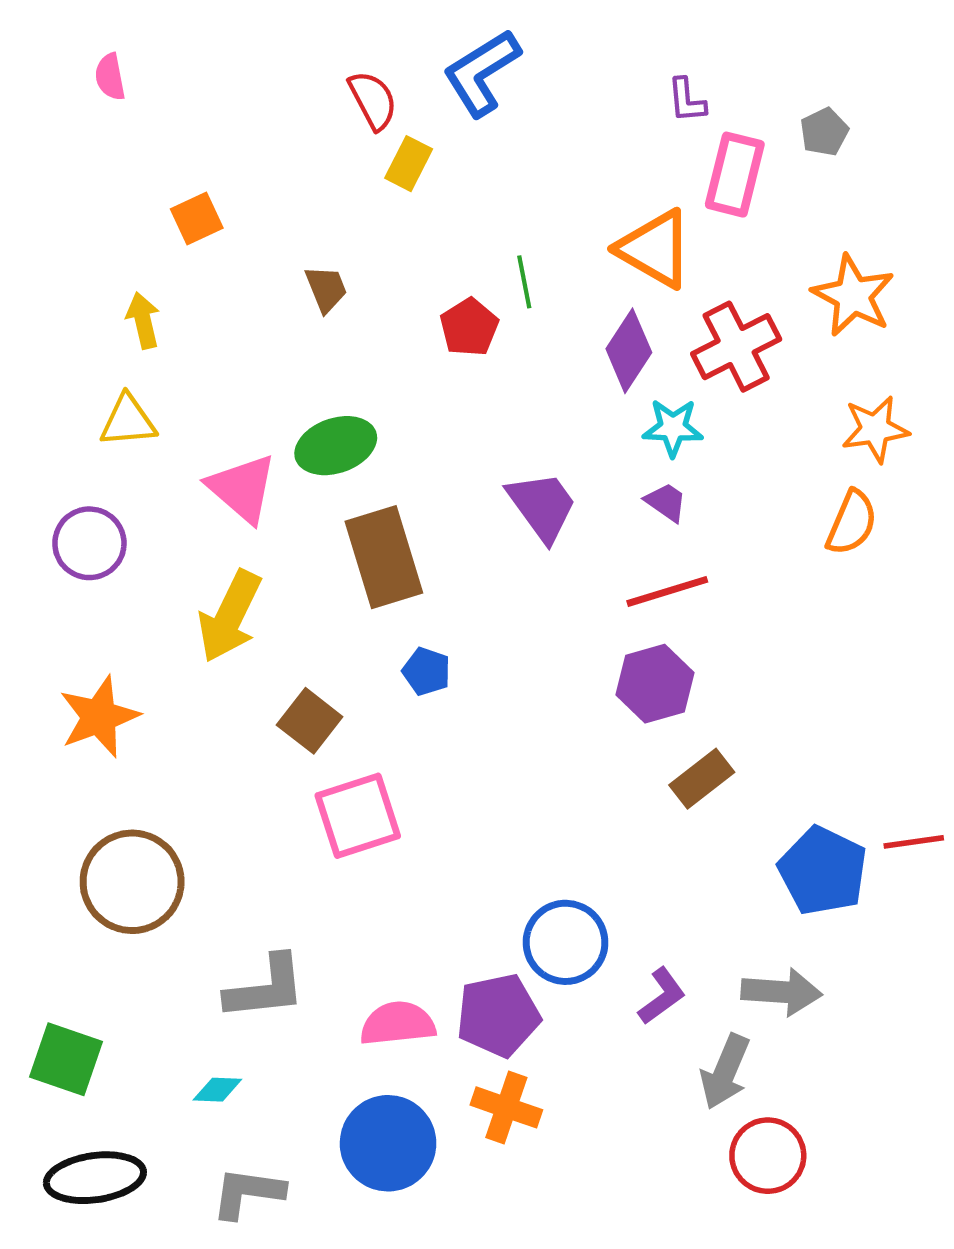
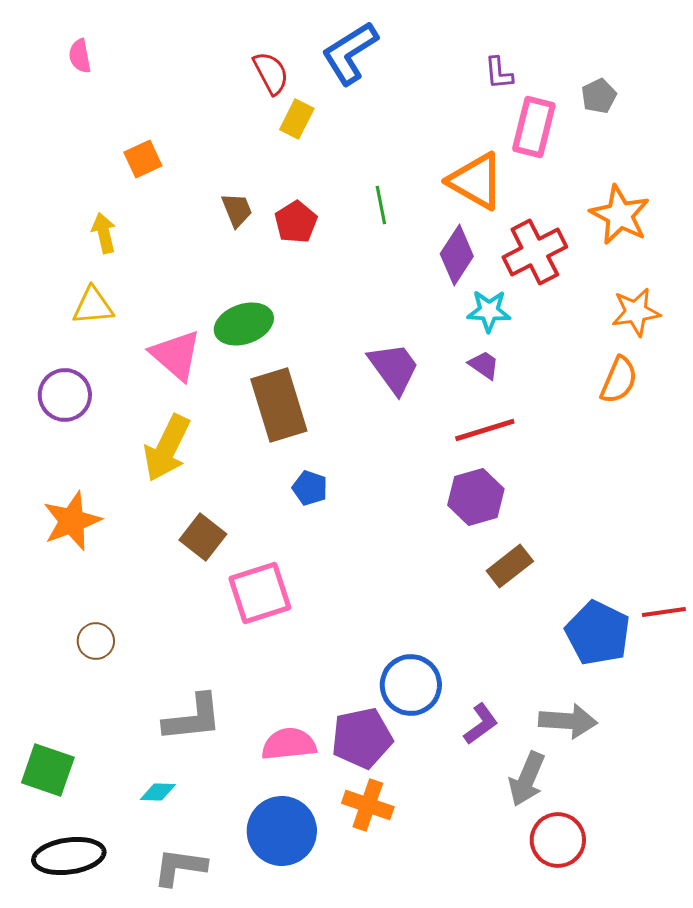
red pentagon: (469, 327) -> (296, 222), moved
brown square: (310, 721) -> (203, 537), moved
brown circle: (132, 882) -> (96, 641), size x0.5

